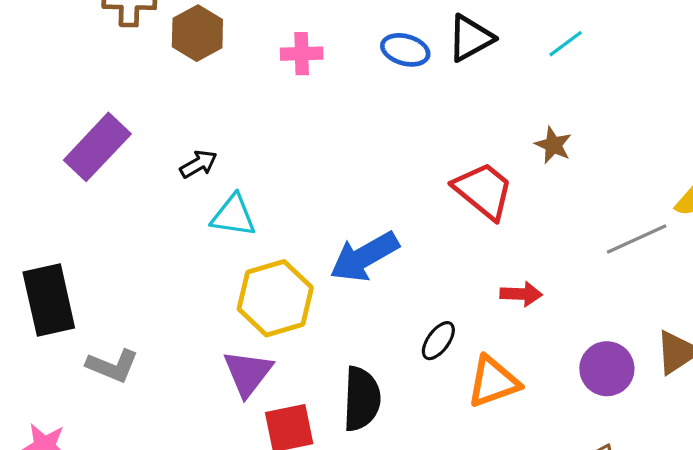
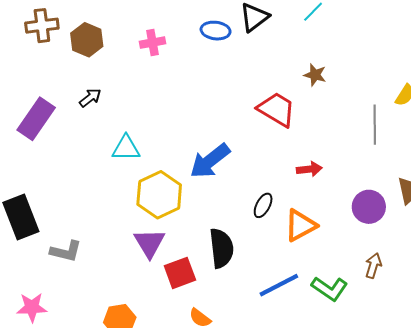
black arrow: (198, 164) -> (90, 98), moved
gray line: (637, 239) -> (375, 125), turned -57

